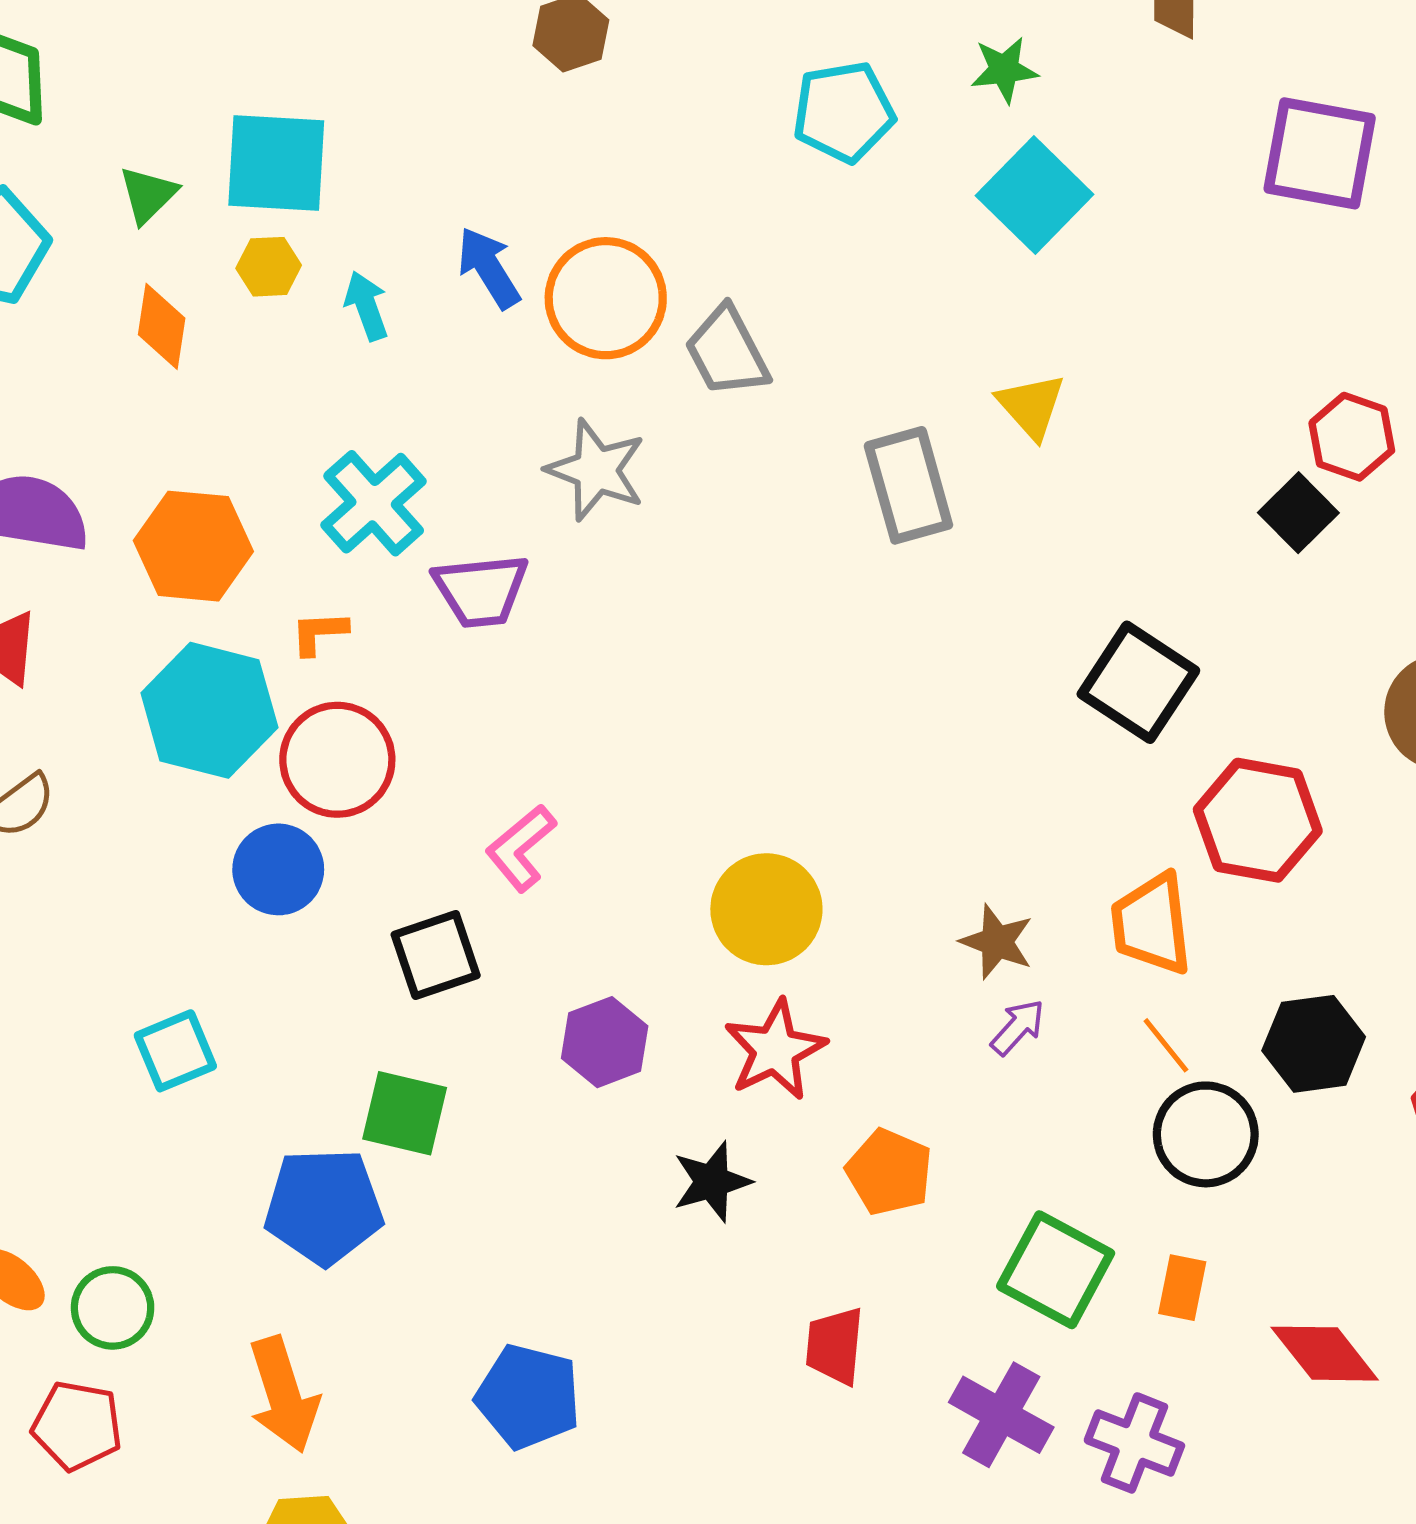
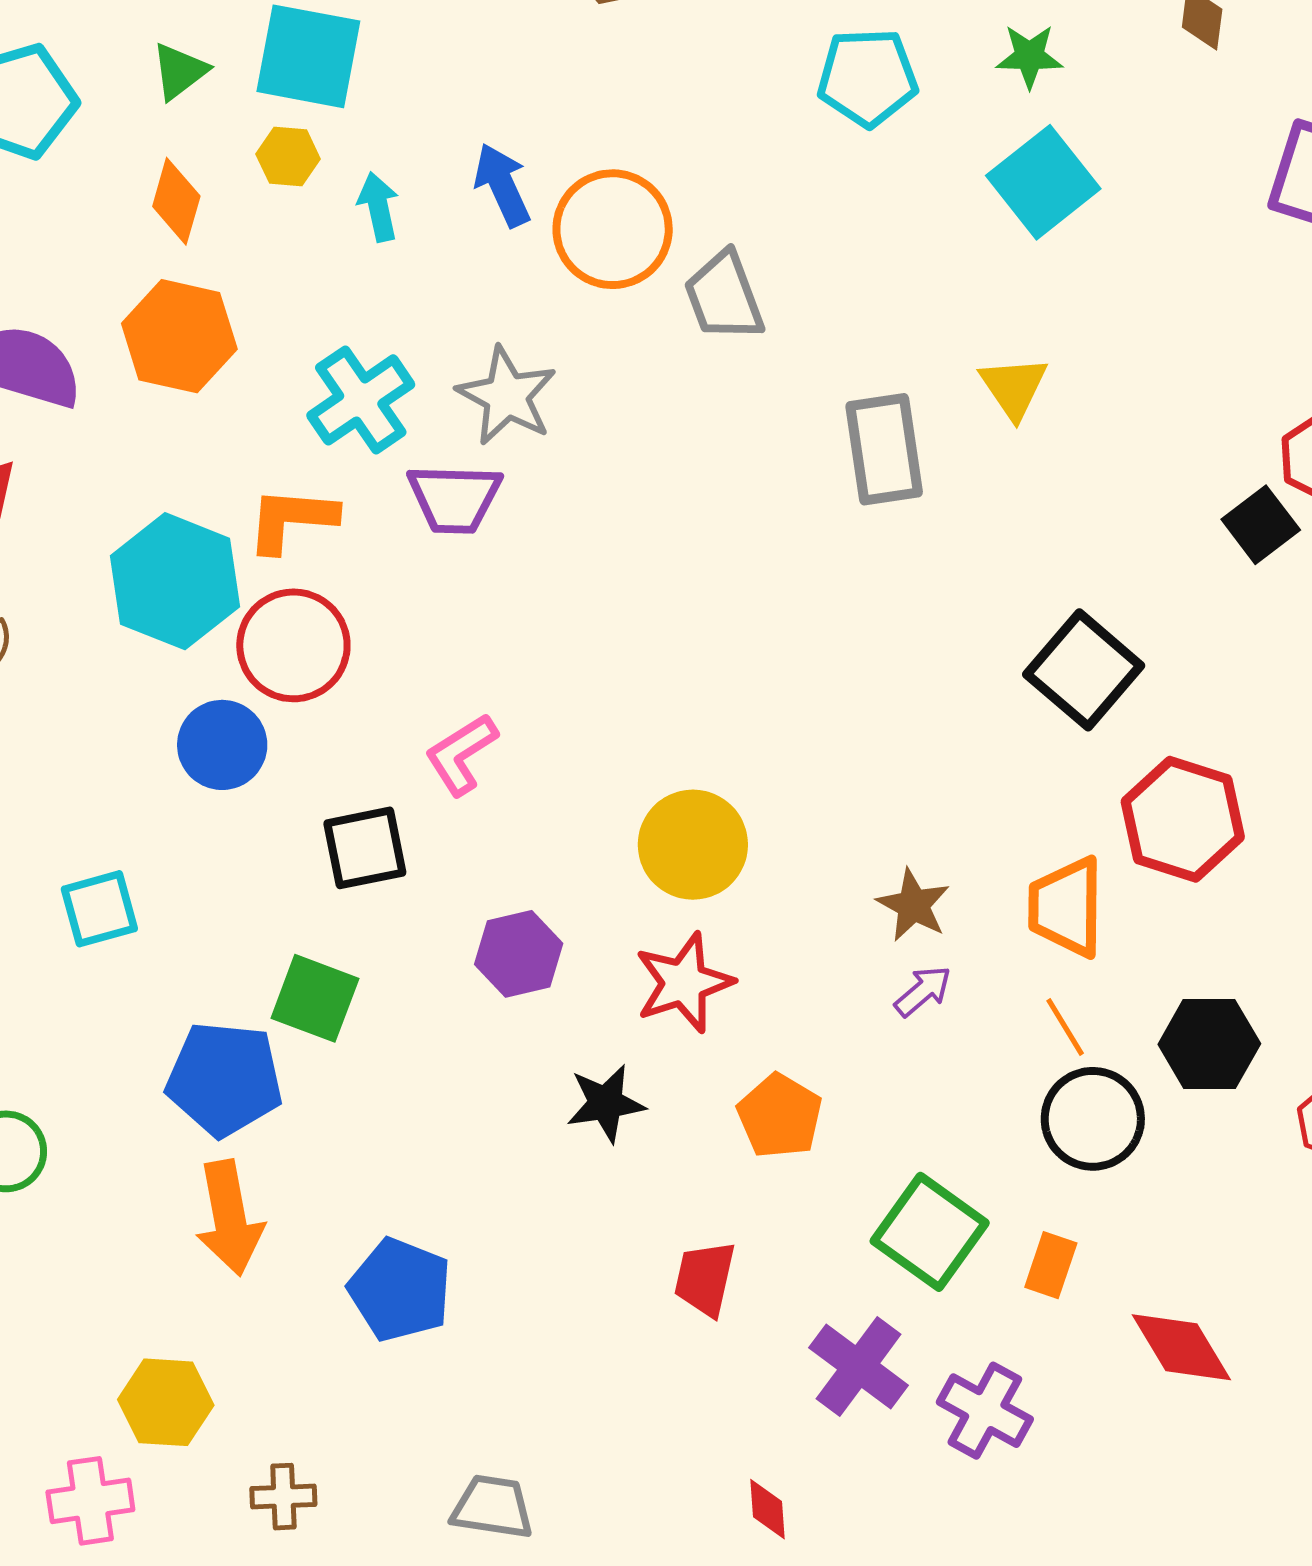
gray star: (596, 470) -> (507, 396), moved
orange hexagon: (193, 546) -> (179, 336), moved
orange L-shape: (319, 633) -> (292, 519), size x1.6
orange arrow: (284, 1395) -> (229, 1218), moved

